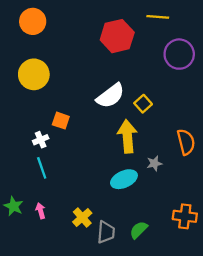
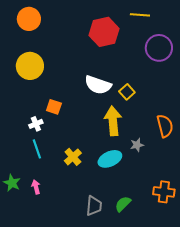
white semicircle: (110, 96) -> (98, 85), turned 56
yellow cross: (82, 217) -> (73, 157), moved

